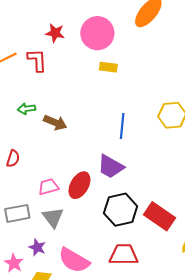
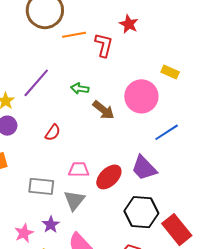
pink circle: (97, 33) -> (141, 96), moved
blue line: (122, 126) -> (167, 132), turned 35

